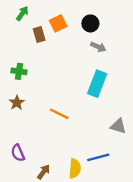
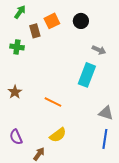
gray arrow: (98, 47) -> (99, 50), moved
green cross: (19, 71) -> (17, 47), moved
blue line: (98, 157) -> (105, 139), moved, turned -66
yellow semicircle: (75, 169) -> (58, 135), moved, turned 48

